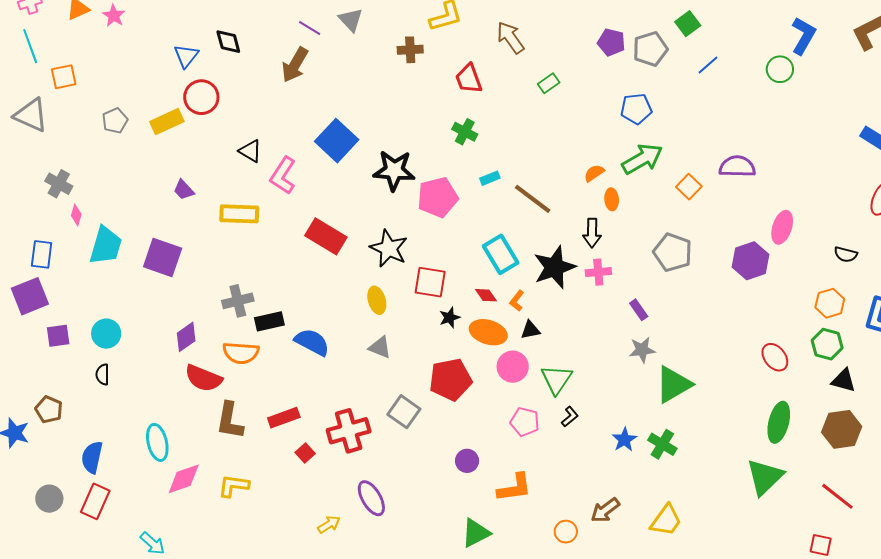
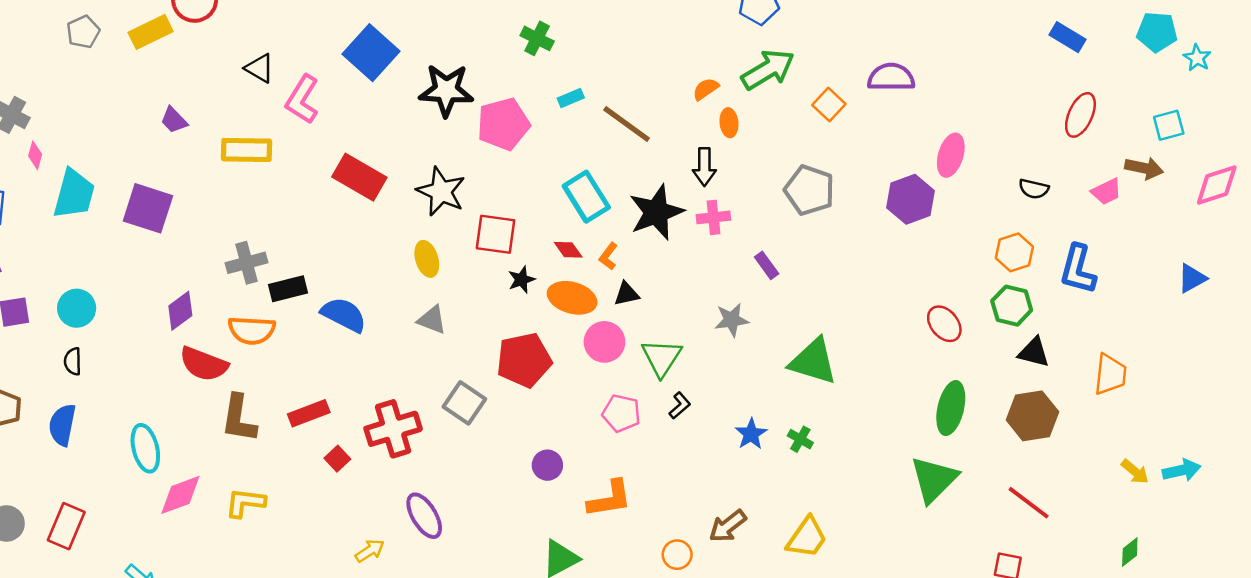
gray star: (642, 350) -> (732, 320), moved
green triangle: (673, 384) -> (813, 361), turned 48
green cross: (662, 444) -> (800, 439), size x0.7
blue semicircle: (92, 457) -> (62, 425), moved

